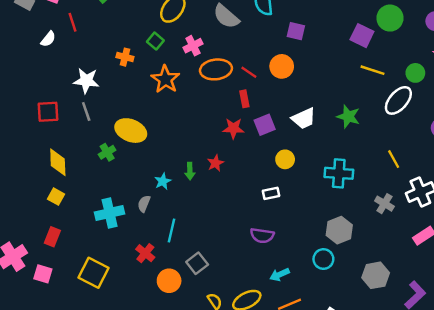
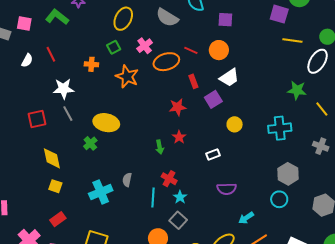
red line: (73, 22) -> (51, 54), moved
green square: (155, 41) -> (114, 47), turned 32
red line: (249, 72) -> (191, 50), moved
green star: (348, 117) -> (297, 90), moved
white trapezoid: (304, 118) -> (229, 78), moved
red star: (233, 128) -> (178, 107), moved
cyan star: (163, 181) -> (180, 197), moved
white rectangle: (271, 193) -> (213, 154), moved
red rectangle: (52, 237) -> (58, 219), turned 42
red cross: (145, 253) -> (169, 179), moved

